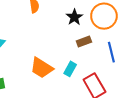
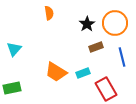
cyan rectangle: (70, 69) -> (83, 73), turned 40

